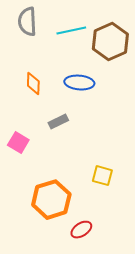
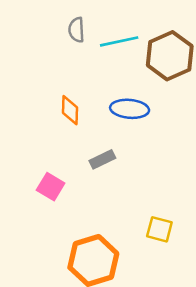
gray semicircle: (27, 22) -> (76, 30), moved, size x0.7

